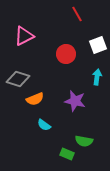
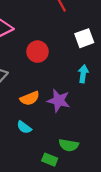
red circle: (66, 54) -> (37, 52), moved
orange semicircle: (35, 99) -> (30, 98), moved

